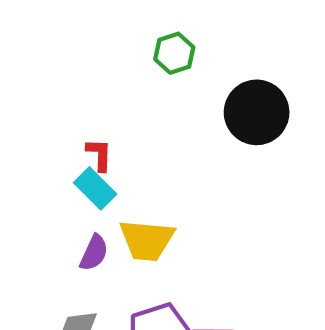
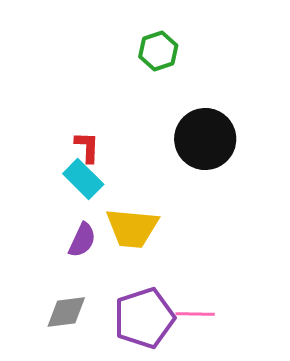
black circle: (257, 112) -> (205, 139), moved

